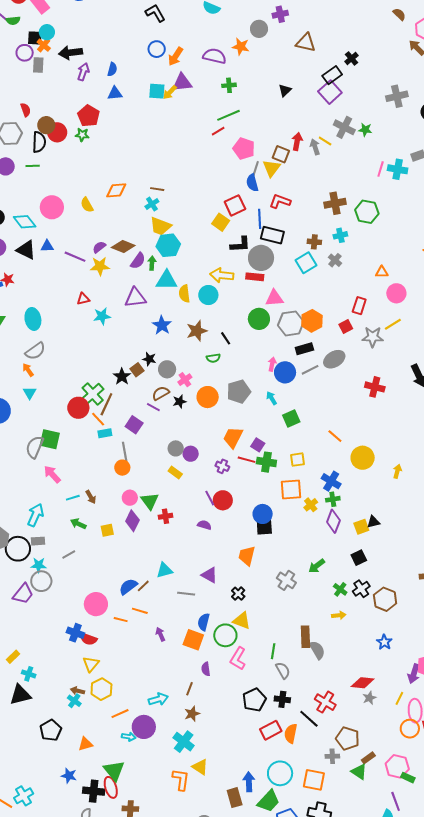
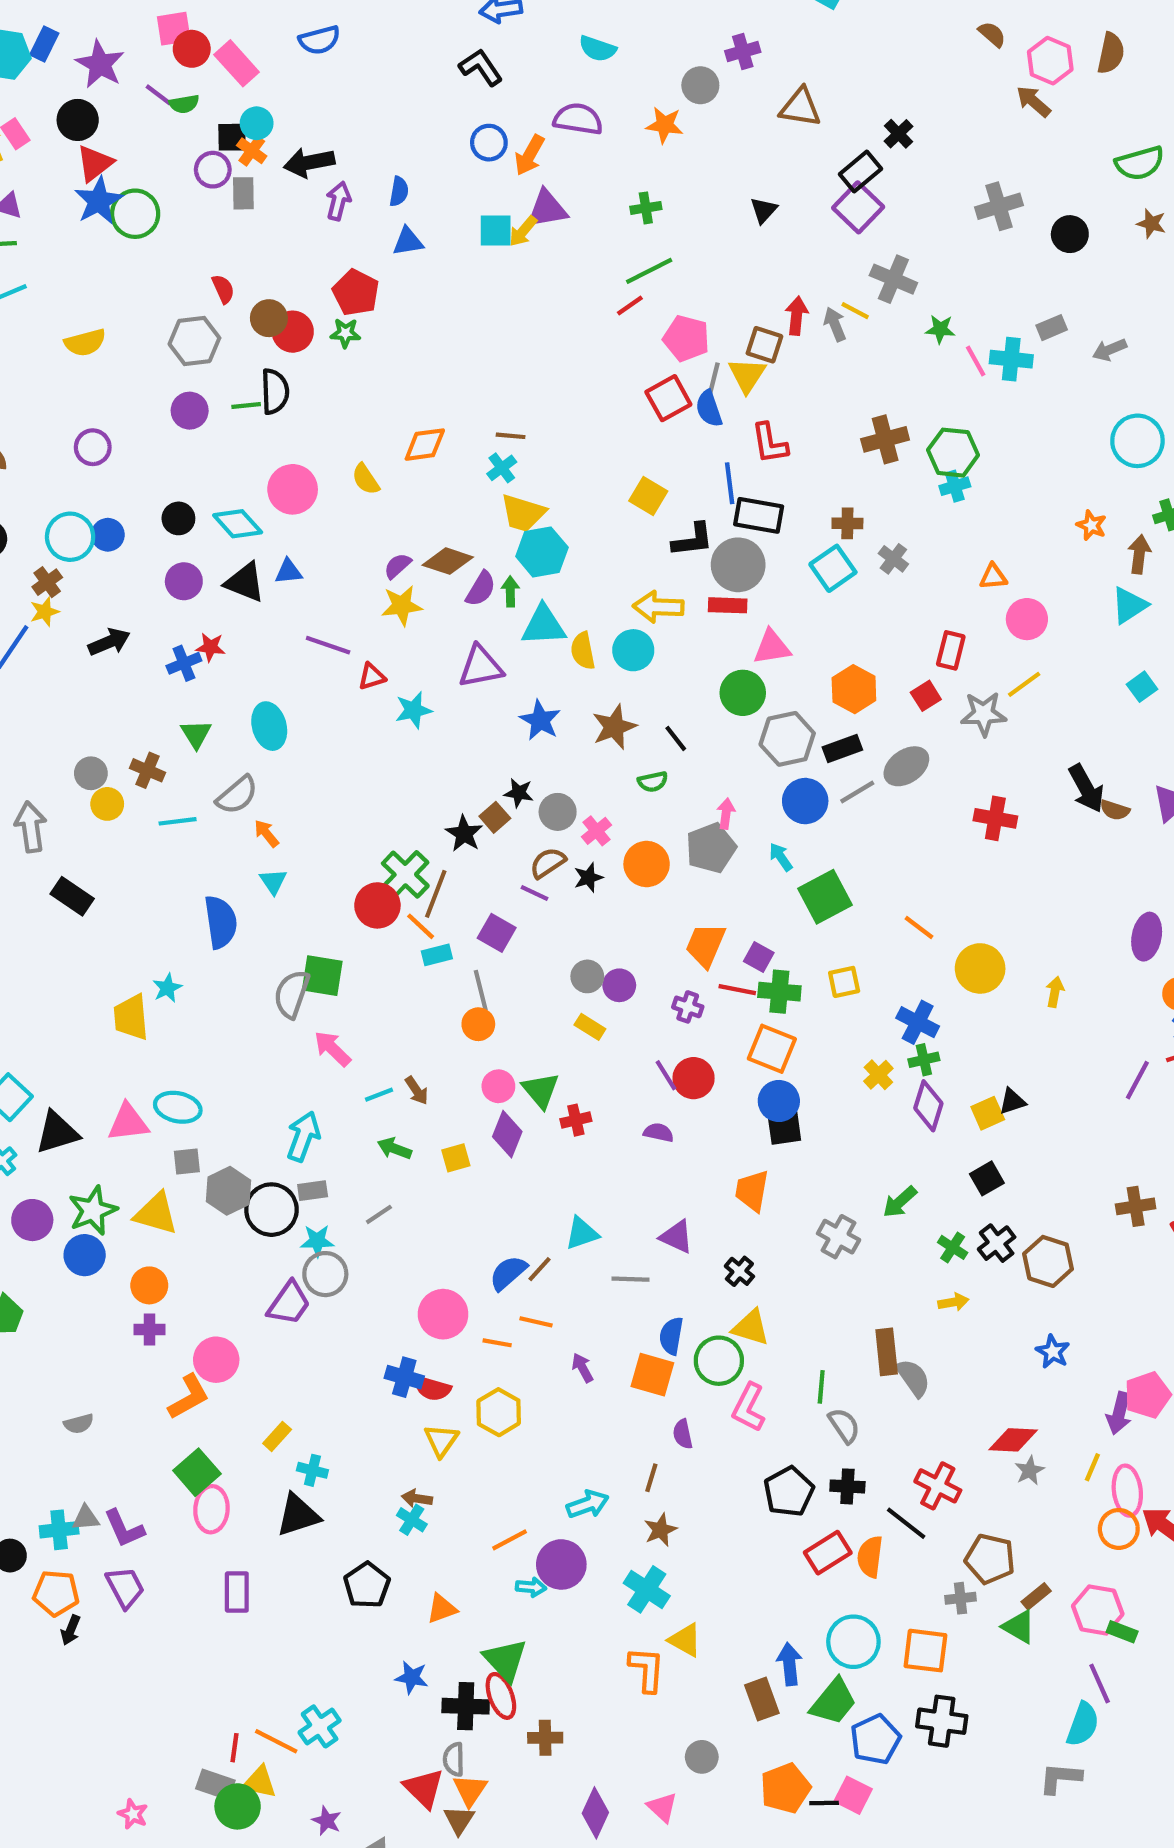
purple semicircle: (215, 56) -> (578, 119), moved
green star: (365, 130) -> (940, 329), moved
black semicircle: (39, 142) -> (275, 391), moved
pink line: (381, 169) -> (976, 361), turned -42
red L-shape: (280, 201) -> (770, 443), turned -115
red square: (235, 205) -> (668, 398), moved
cyan cross: (340, 235) -> (955, 486), moved
purple line: (75, 257) -> (328, 645), moved
gray hexagon: (291, 323) -> (787, 739), moved
gray semicircle: (35, 351) -> (237, 795), moved
pink arrow: (272, 364) -> (726, 814), moved
green square: (291, 418) -> (825, 897), size x1.4
orange square: (291, 489) -> (772, 1049), moved, turned 30
yellow hexagon: (101, 689) -> (499, 1412), moved

